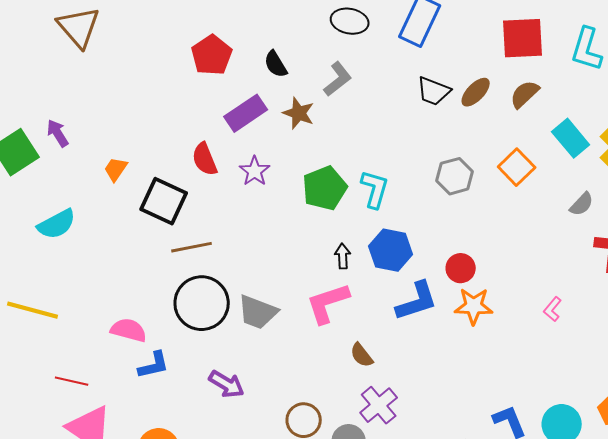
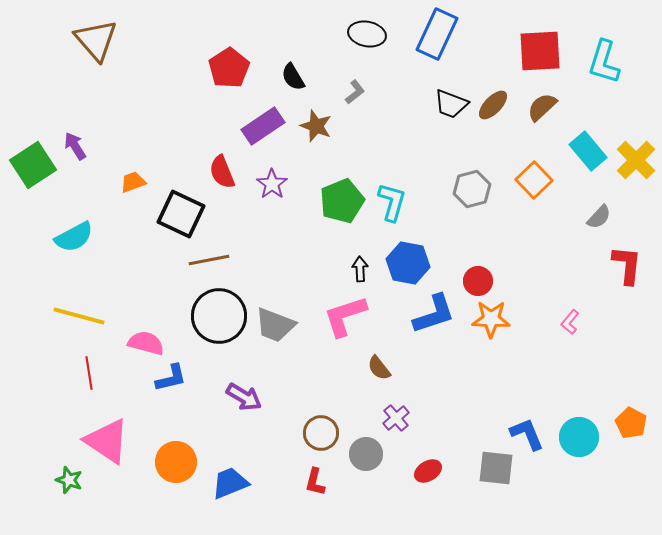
gray L-shape: (338, 79) -> (355, 92), size x0.7
orange trapezoid: (116, 169) -> (133, 182), turned 36
yellow line: (33, 310) -> (79, 316), moved
red line: (72, 381) -> (89, 373), moved, turned 68
purple cross: (379, 405) -> (396, 418), size x0.7

